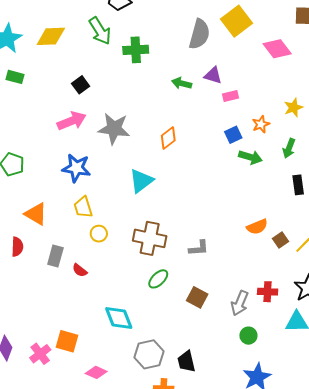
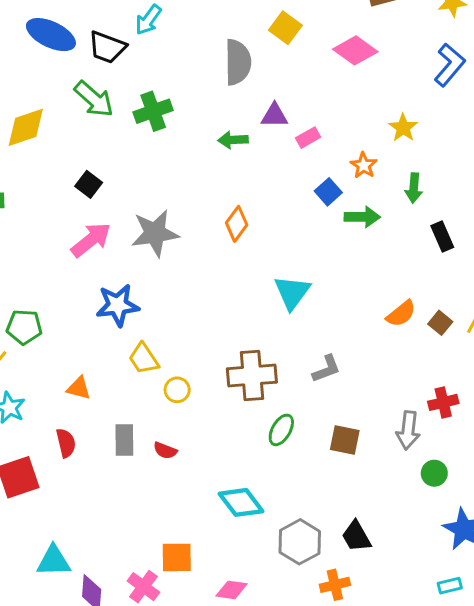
yellow square: (237, 21) -> (285, 28), size x0.7
cyan triangle: (141, 181) -> (292, 292), moved
orange triangle: (36, 214) -> (79, 388), size x0.7

